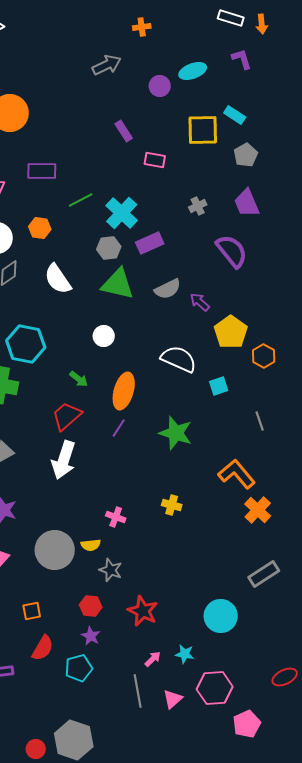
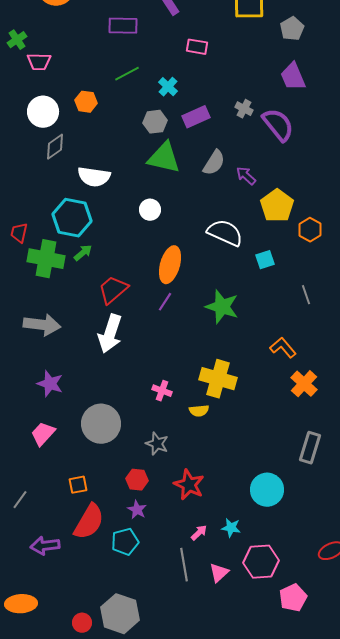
pink rectangle: (155, 160) -> (197, 47), moved
purple rectangle: (42, 171) -> (123, 26), moved
gray cross: (198, 206) -> (244, 109), moved, turned -36
cyan cross: (122, 213) -> (168, 87), size x0.6
white semicircle: (58, 279) -> (94, 177), moved, turned -48
gray semicircle: (168, 289) -> (214, 163), turned -32
green arrow: (79, 379) -> (83, 253), moved, turned -78
orange L-shape: (237, 474) -> (283, 348), size x0.7
yellow cross: (172, 505) -> (218, 379), size x1.8
yellow semicircle: (91, 545) -> (199, 411), moved
gray rectangle: (264, 574) -> (310, 448), turned -40
red semicircle: (43, 648) -> (89, 522), size x1.4

